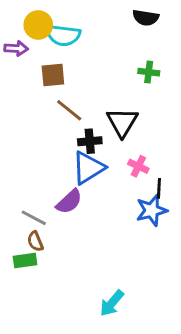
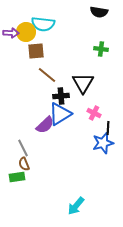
yellow circle: (38, 25) -> (26, 32), moved
purple semicircle: (69, 202) -> (45, 125), moved
gray line: (34, 218) -> (23, 148), turned 36

